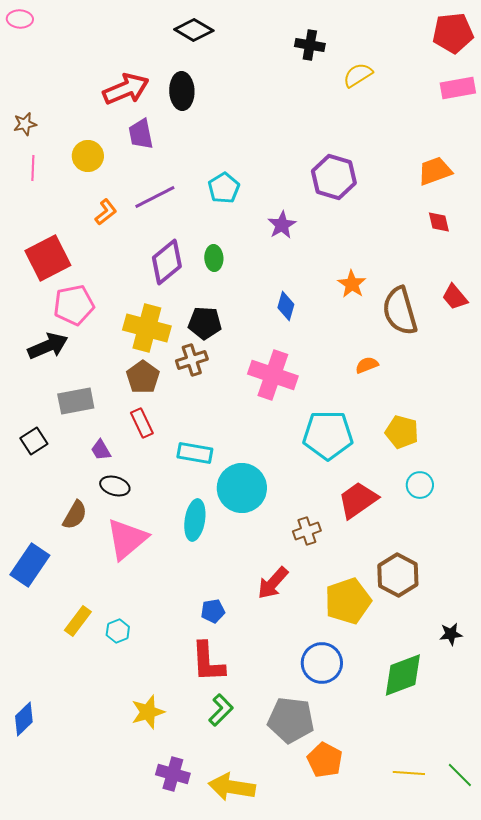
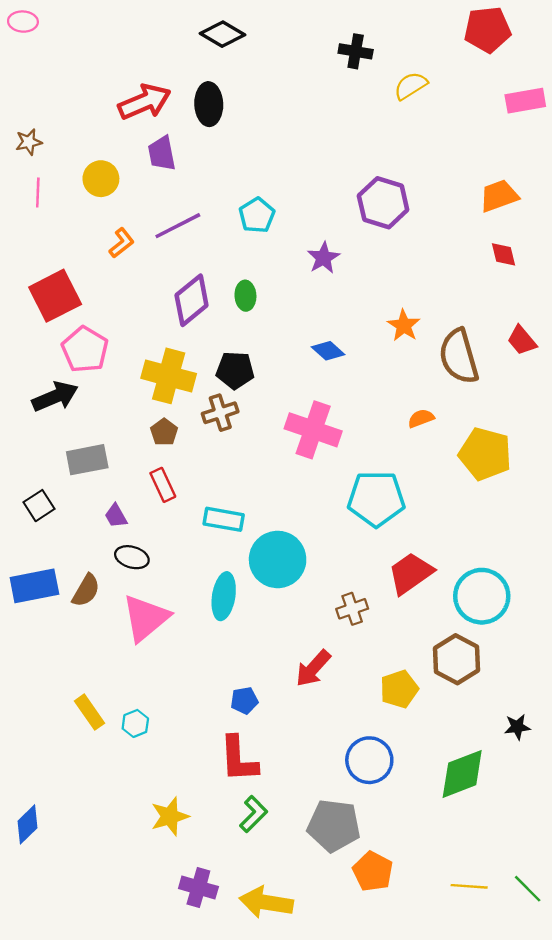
red pentagon: (453, 33) -> (487, 30), moved
pink pentagon: (74, 305) -> (85, 350), turned -30
blue diamond: (286, 306) -> (328, 351), turned -64
brown pentagon: (143, 377) -> (164, 432), size x0.7
yellow pentagon: (402, 432) -> (485, 454), moved, size x1.4
cyan circle: (420, 485) -> (482, 596), moved, size x1.8
blue rectangle: (30, 565) -> (34, 586), moved, turned 45
yellow pentagon: (348, 601) -> (399, 689), size x0.7
yellow rectangle: (78, 621) -> (89, 712), turned -72

